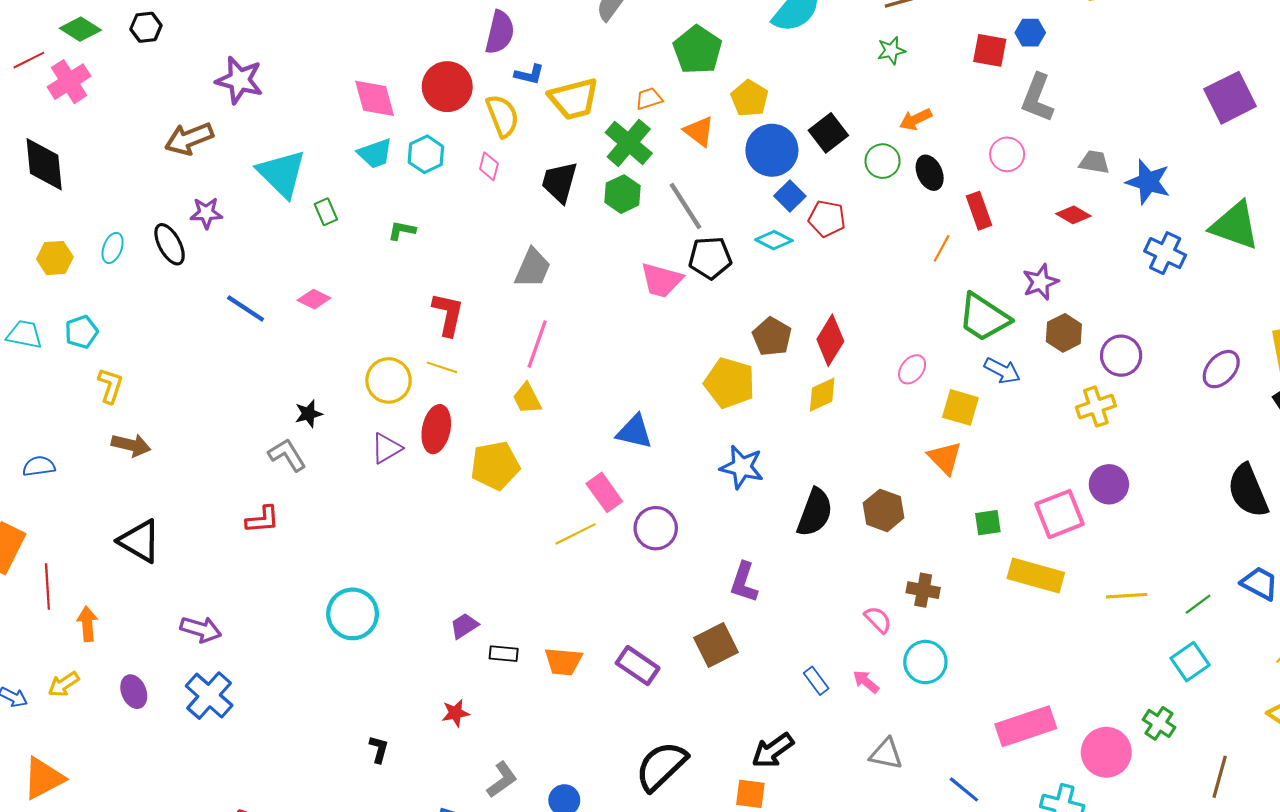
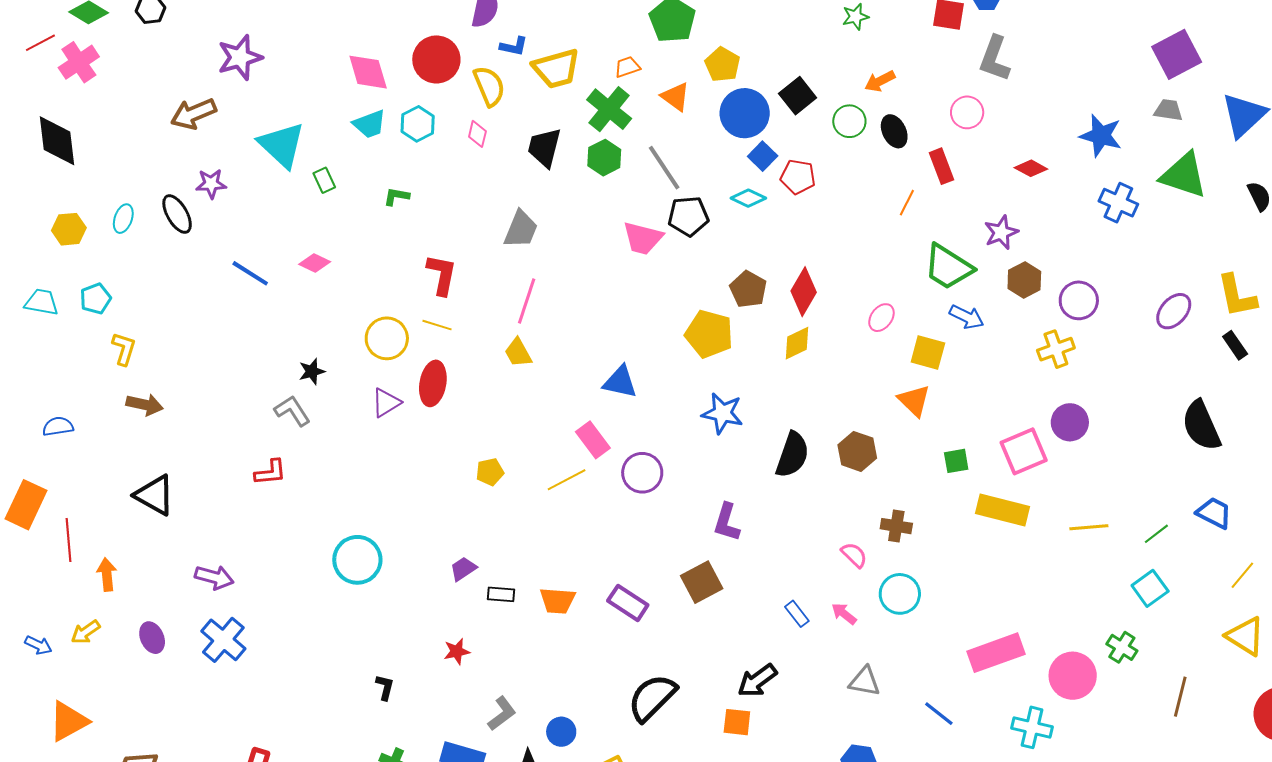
purple star: (239, 80) -> (240, 58), turned -30
gray trapezoid: (1094, 162) -> (1168, 110), moved
yellow pentagon: (495, 466) -> (490, 472), moved, size x0.6

